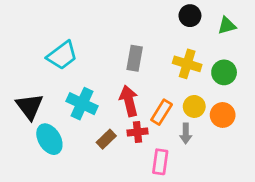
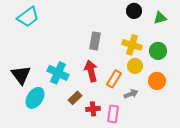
cyan trapezoid: (62, 55) -> (28, 17), moved
yellow circle: (194, 106) -> (135, 66), moved
red cross: (137, 132) -> (93, 109), moved
gray arrow: (186, 133) -> (131, 94), turned -112
cyan ellipse: (49, 139) -> (35, 98), turned 65

